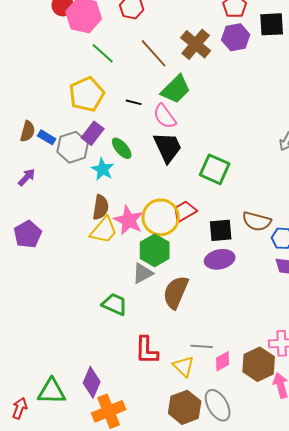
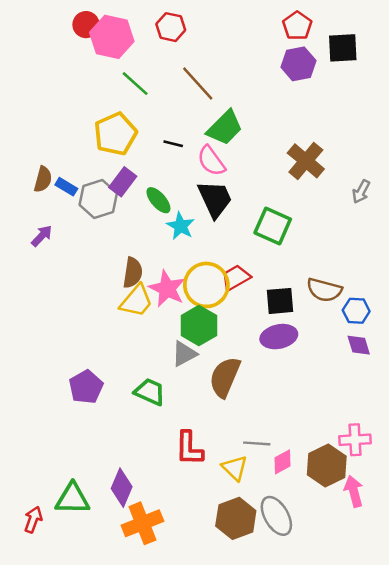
brown cross: (196, 44) -> (306, 161), moved
cyan star: (103, 169) -> (181, 226), moved
purple pentagon: (28, 234) -> (86, 387), moved

